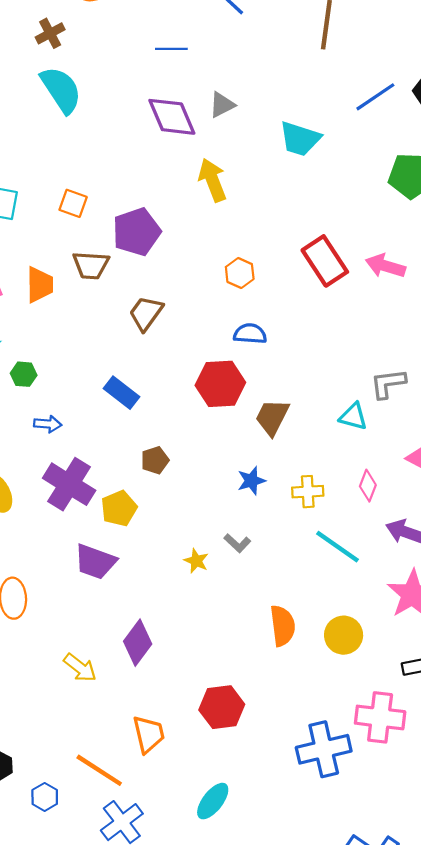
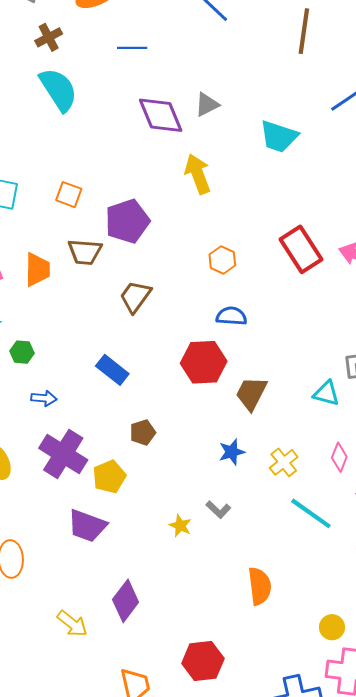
blue line: (171, 49) -> (132, 48), moved
yellow cross: (308, 492) -> (284, 462), turned -36
yellow circle: (344, 635) -> (332, 627), moved, size x0.7

